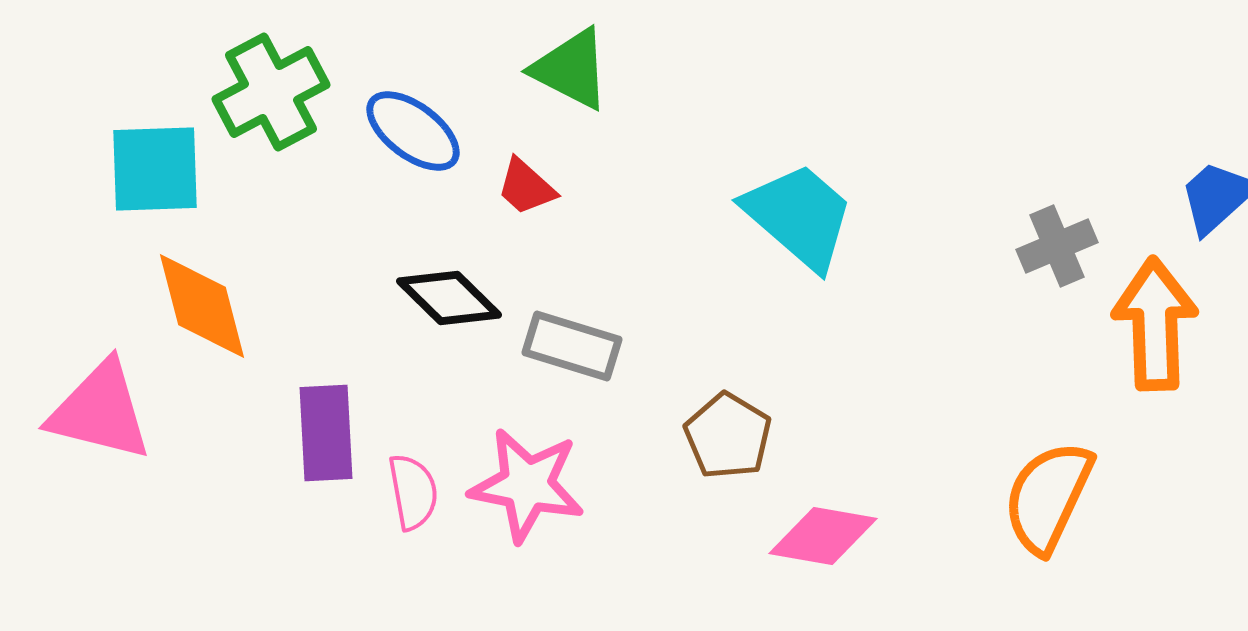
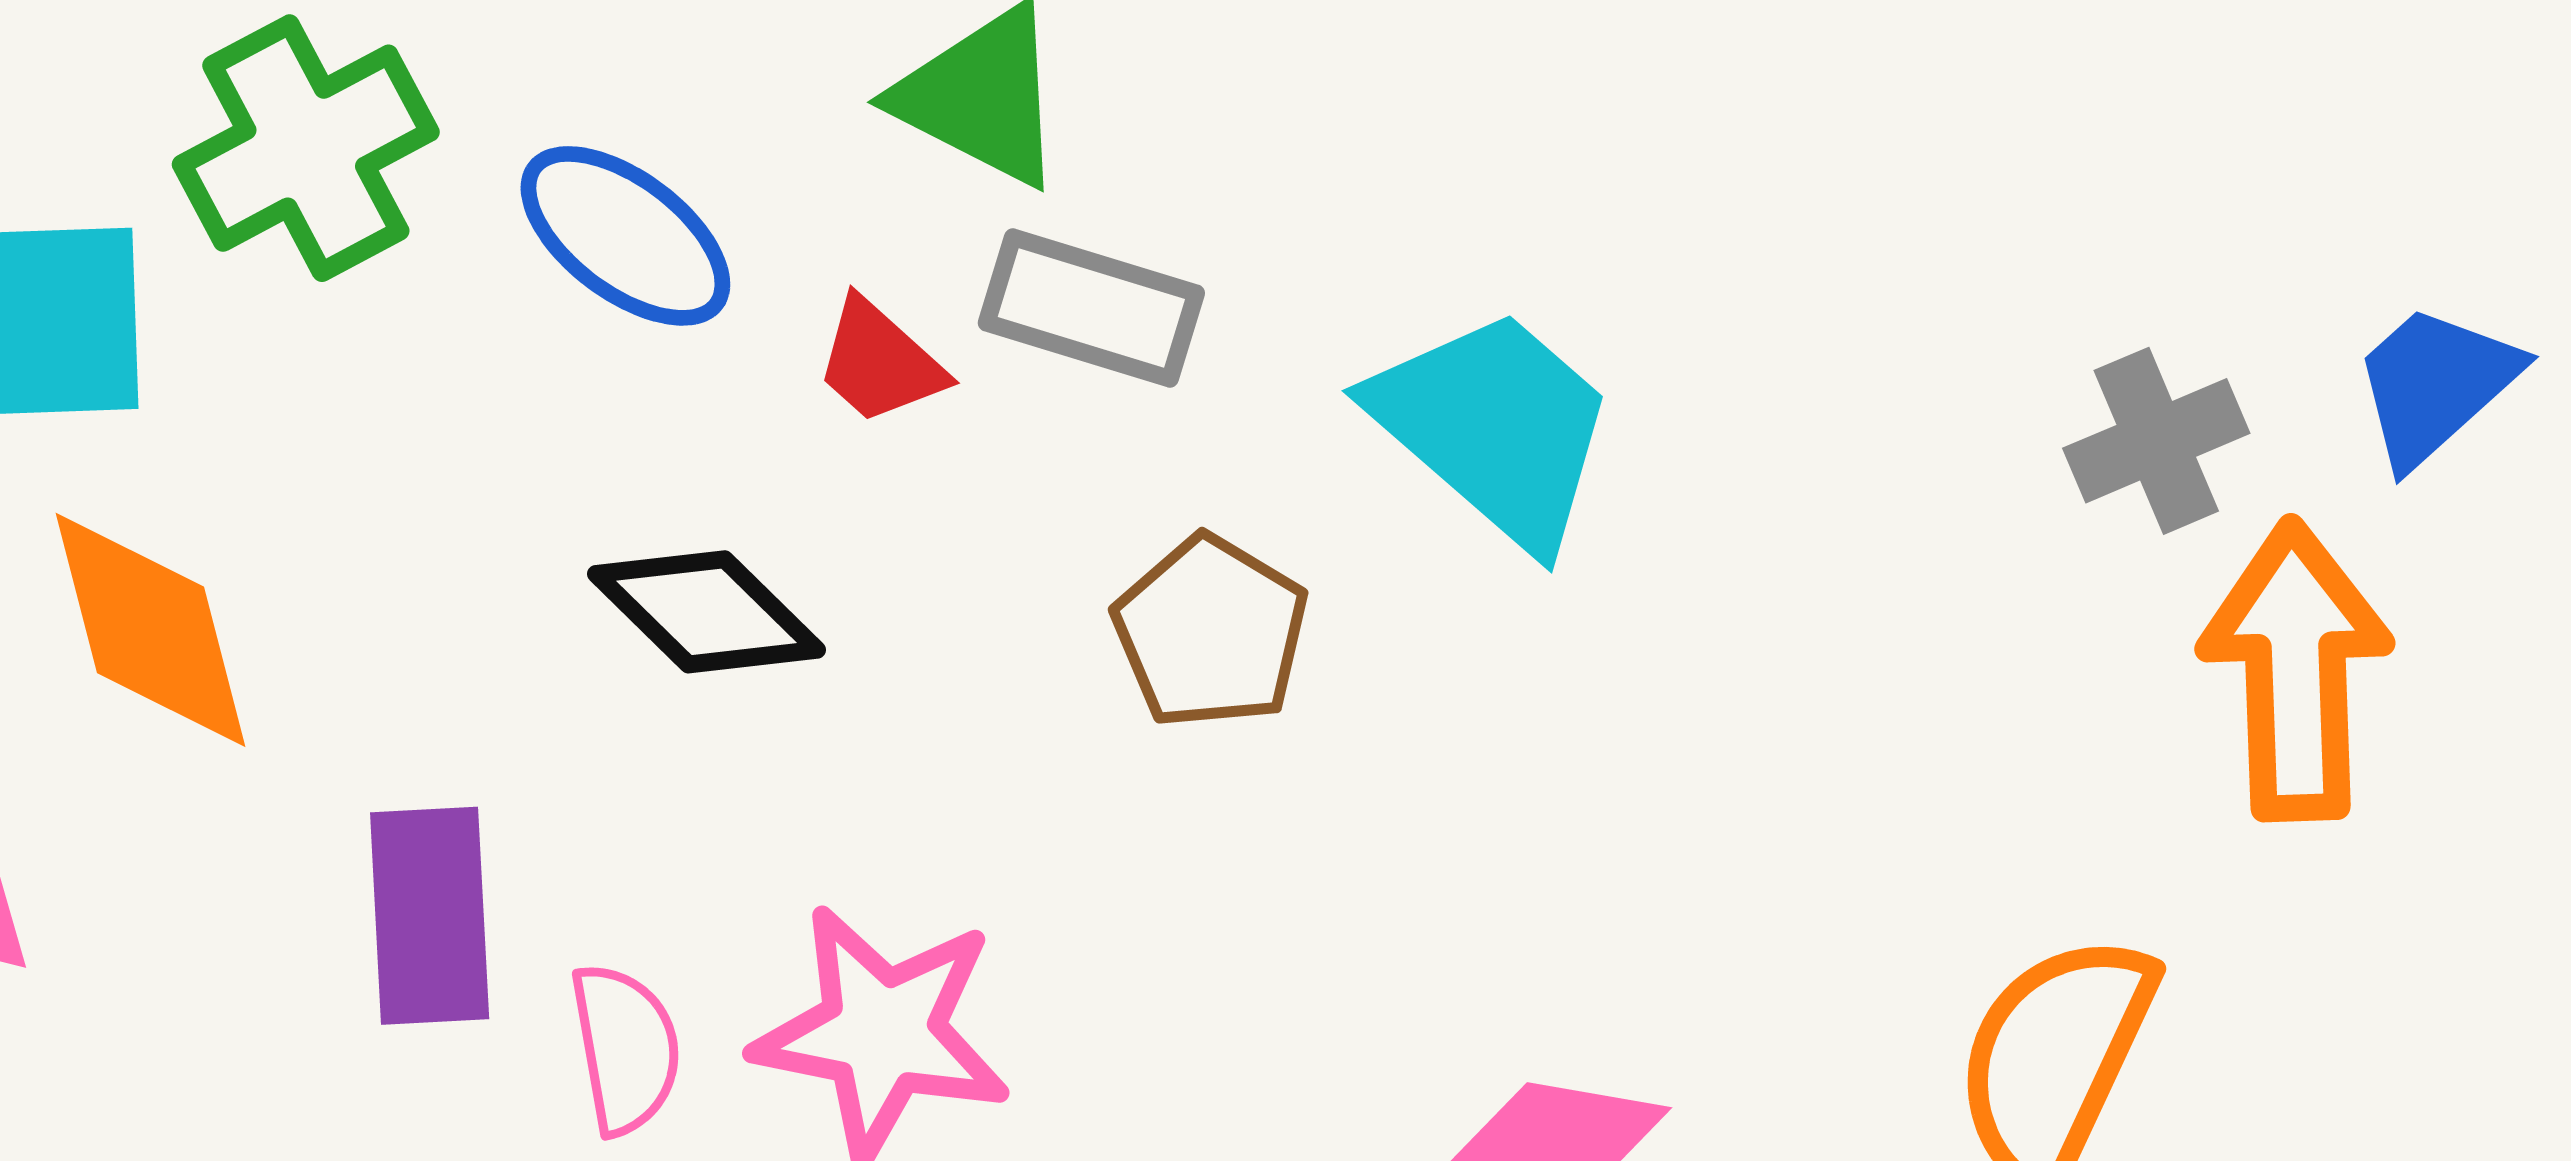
gray cross: (1057, 246) -> (2156, 441), moved
gray rectangle: (572, 346) -> (1091, 308), moved
brown pentagon: (728, 436) -> (1211, 632), moved

